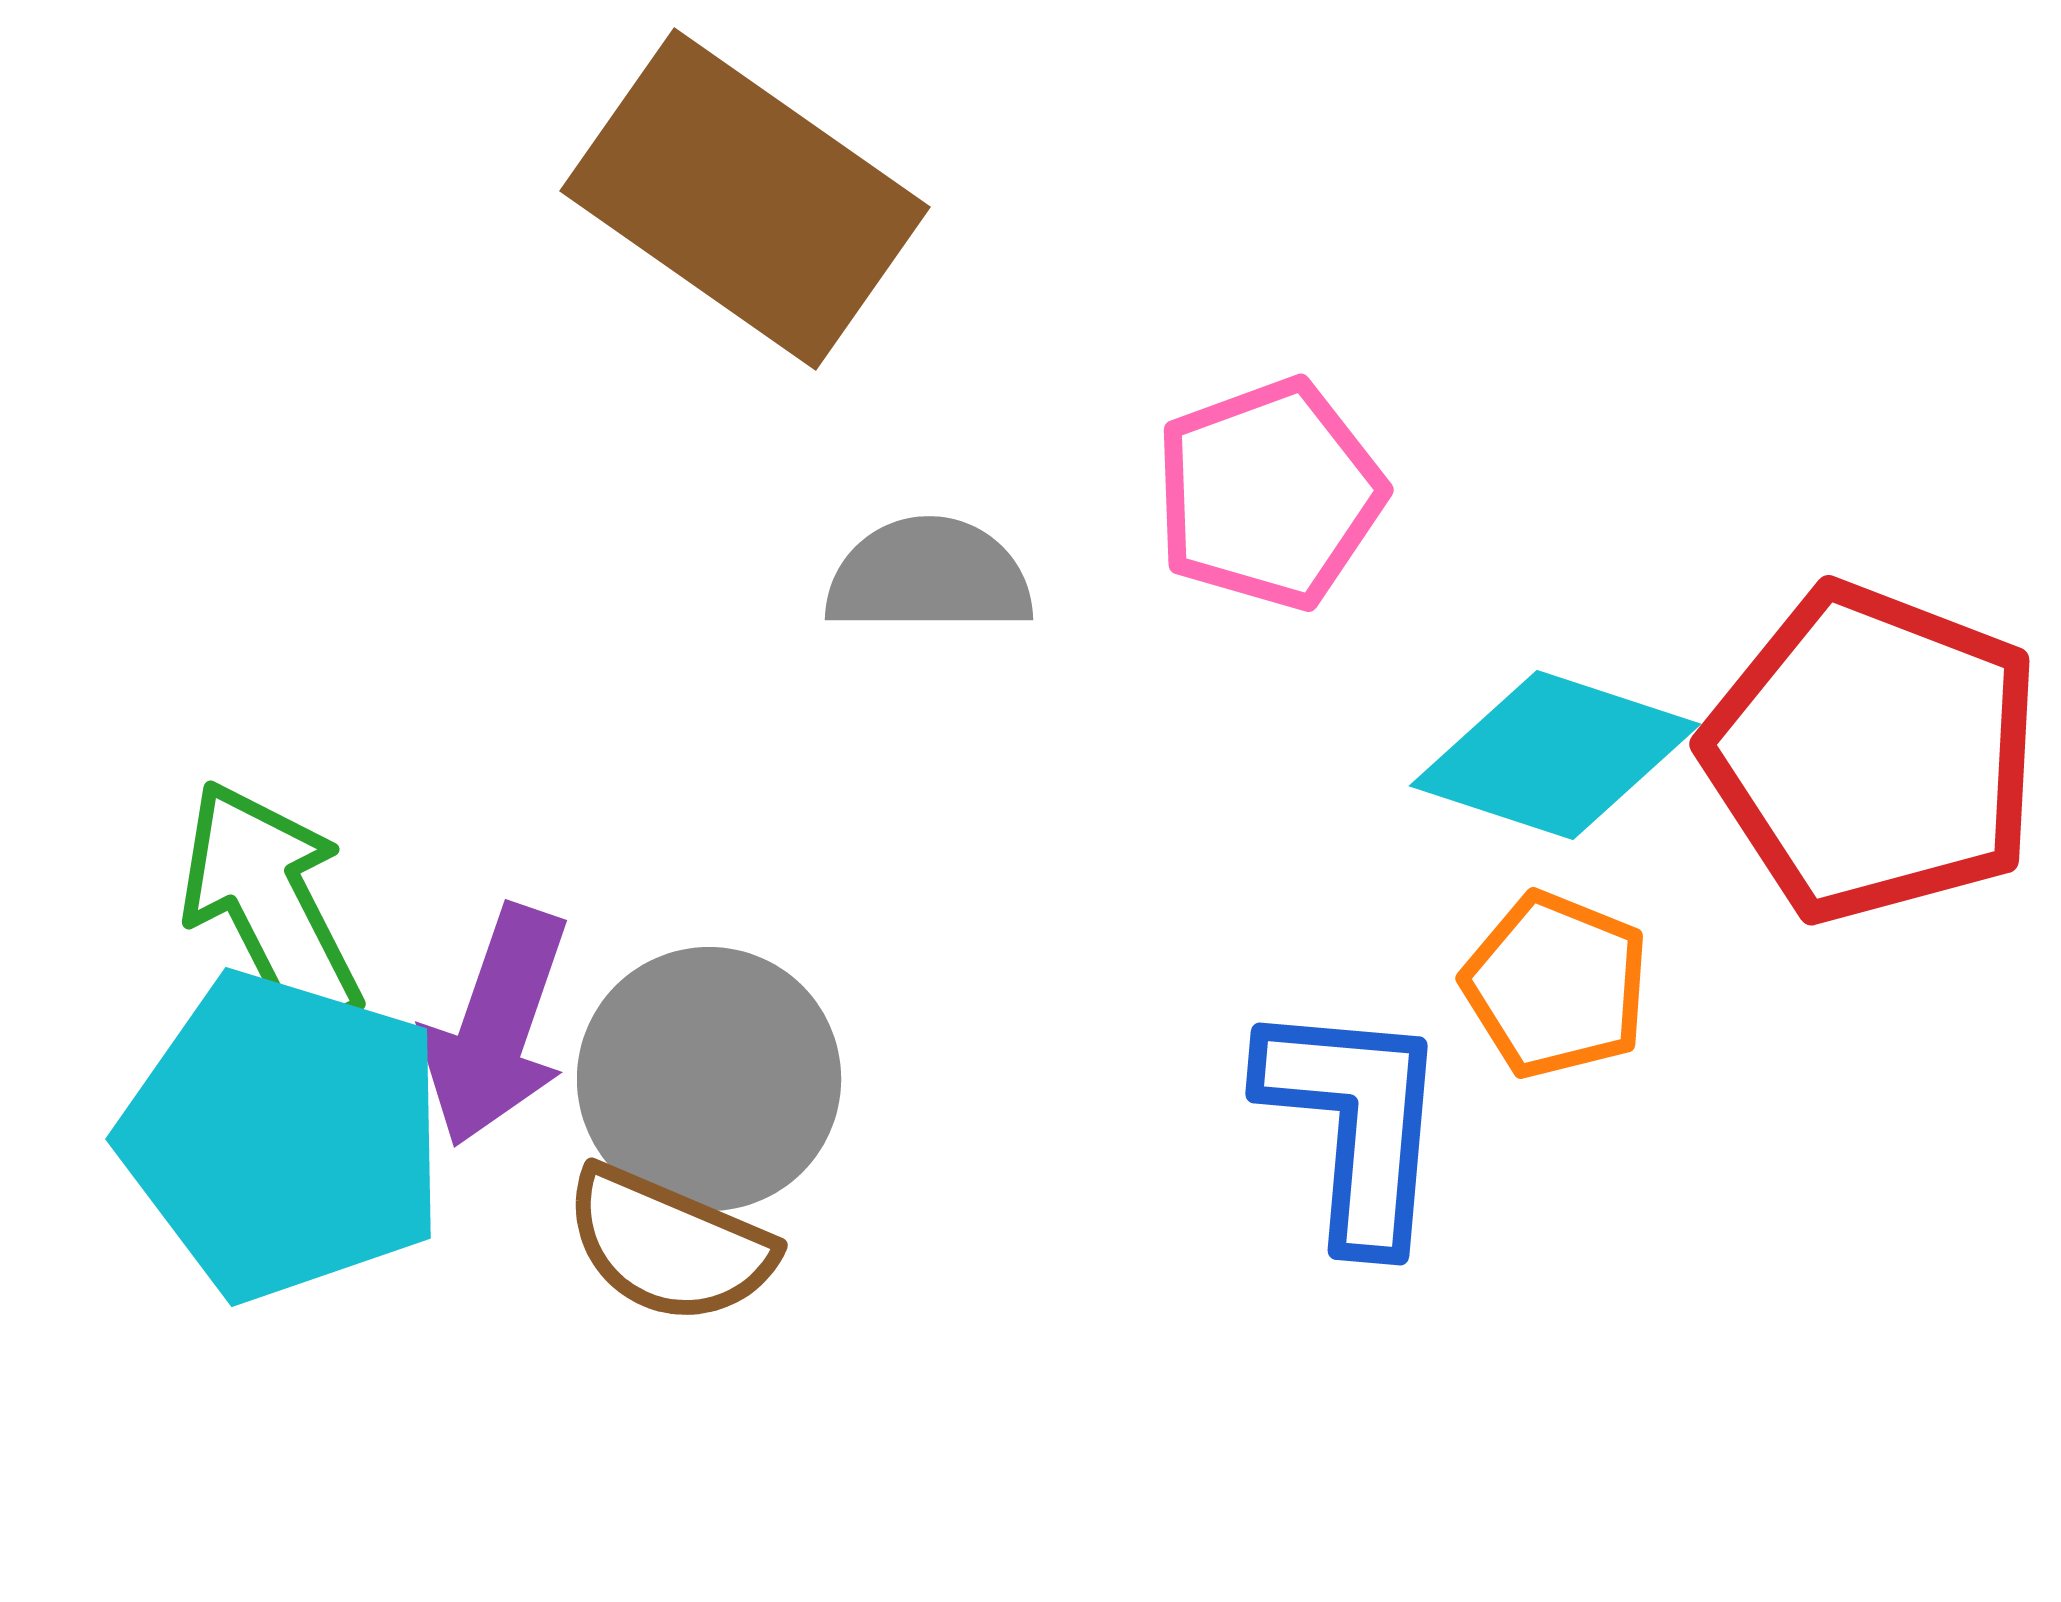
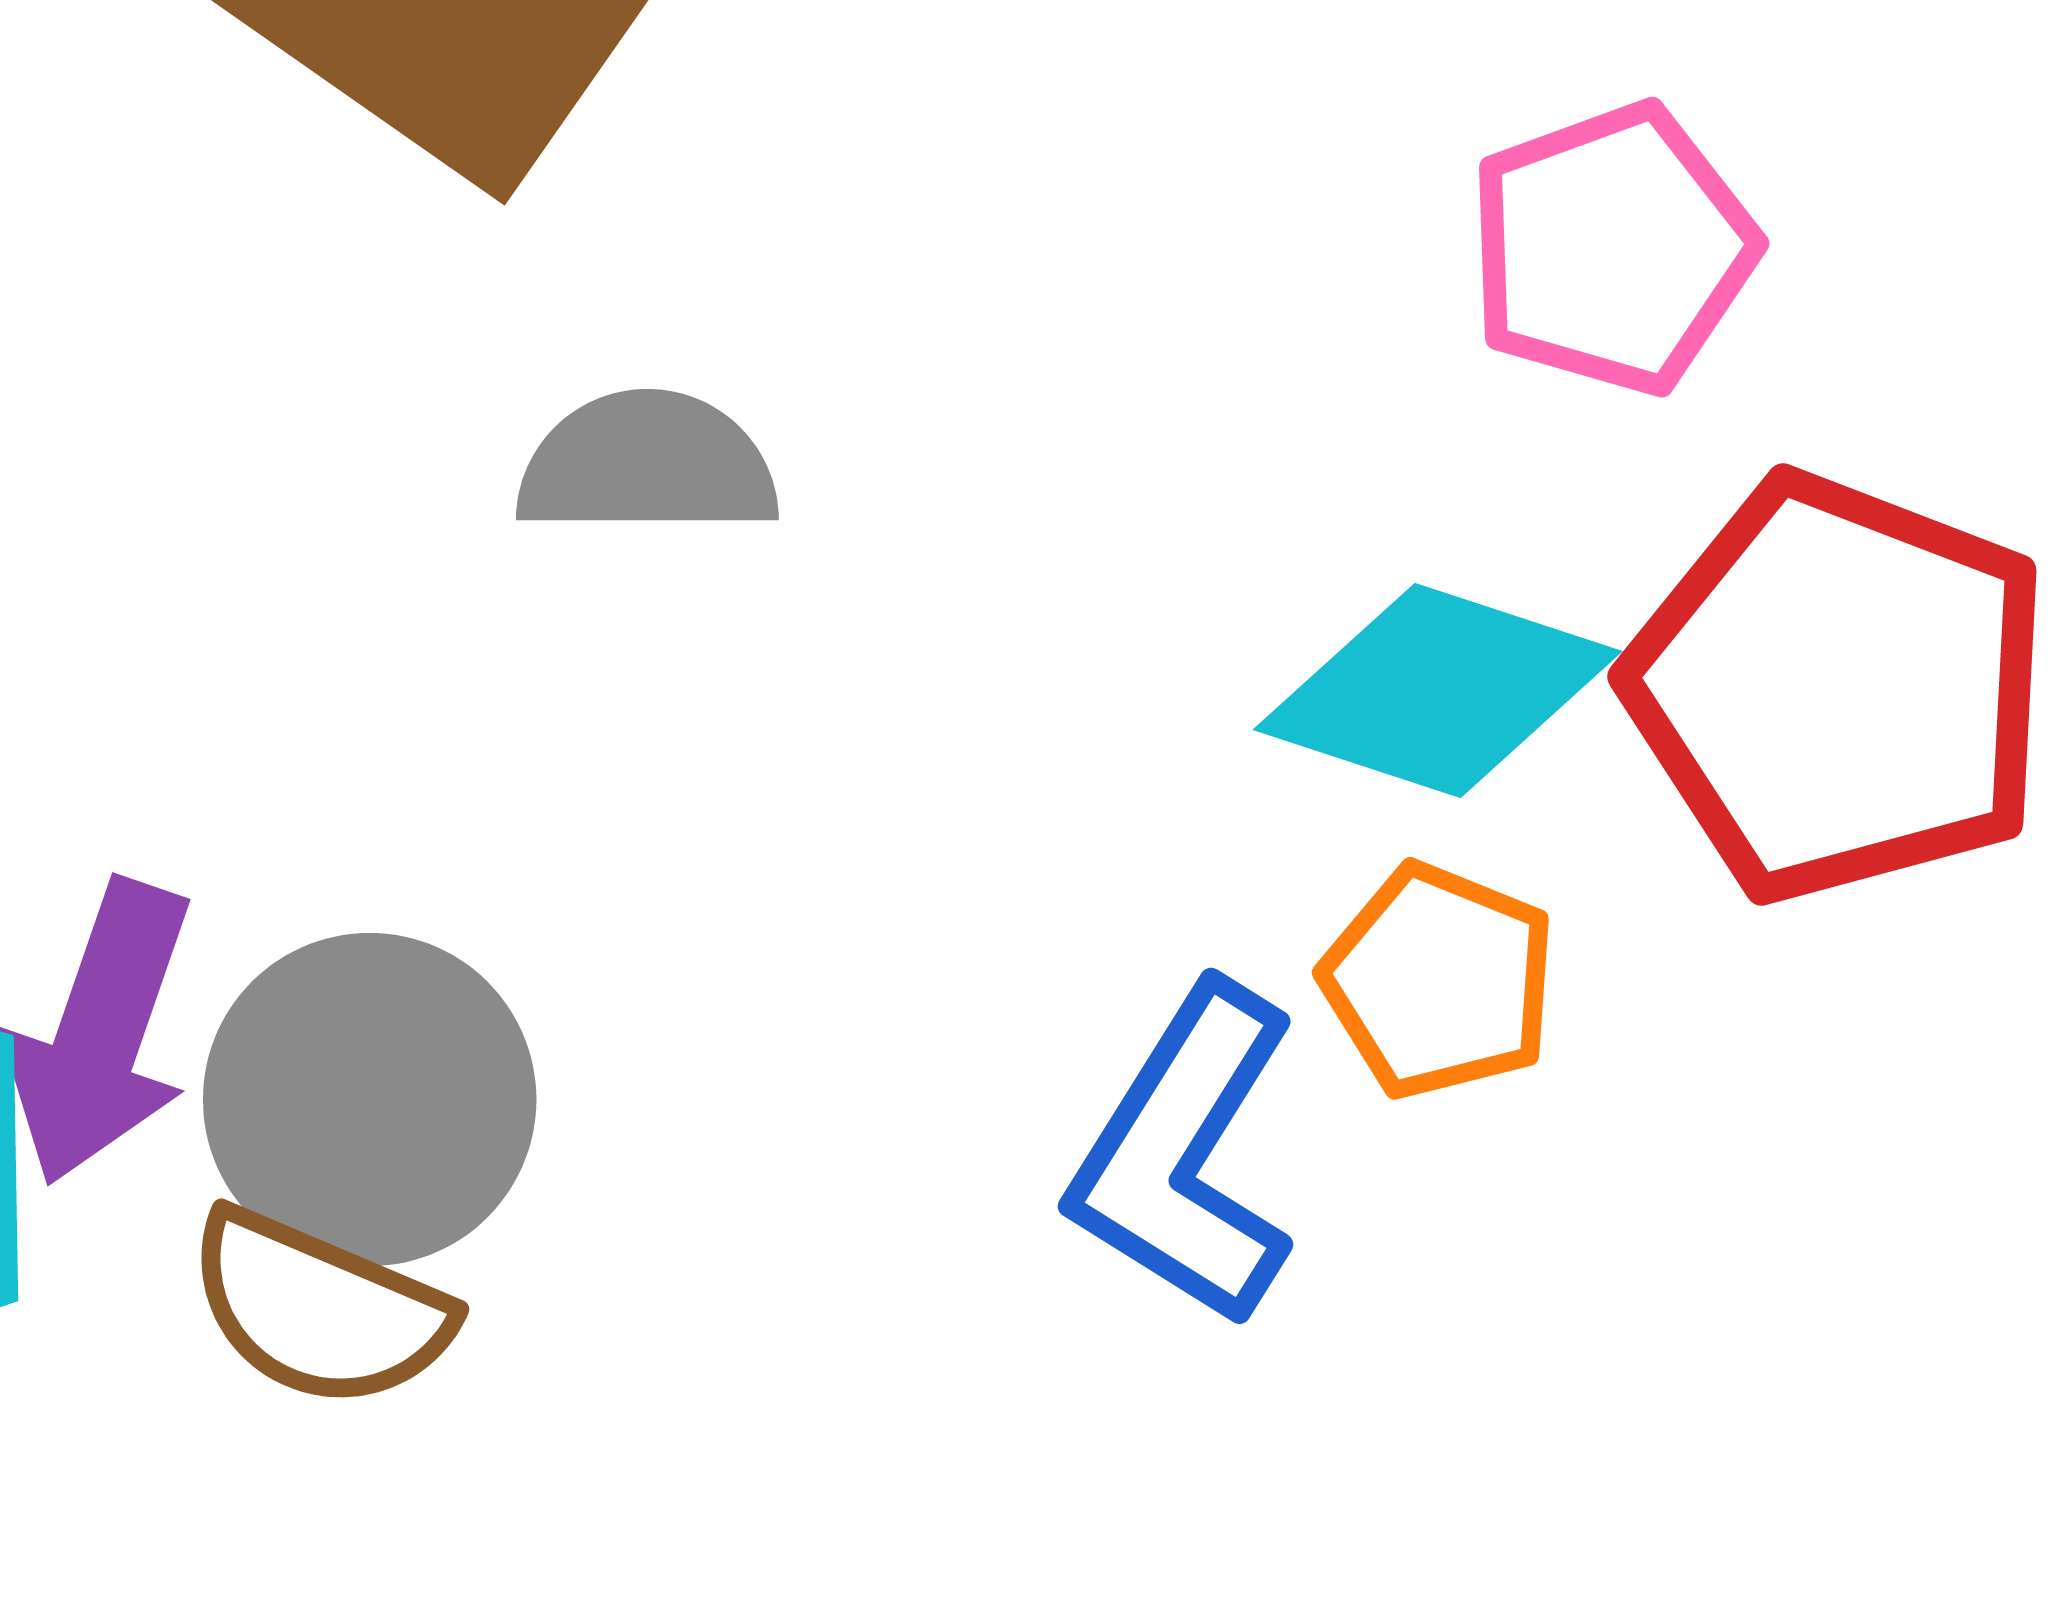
pink pentagon: (1269, 494) -> (1612, 249), moved
blue L-shape: (1355, 1123) -> (1185, 1155), turned -153

